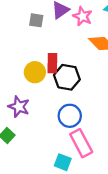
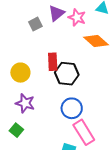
gray square: (36, 20) -> (35, 24), turned -32
yellow circle: (35, 72) -> (20, 73), moved

